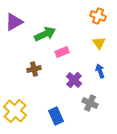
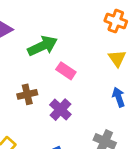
pink rectangle: (62, 52) -> (66, 71), turned 56
purple cross: (74, 80) -> (60, 110), moved

